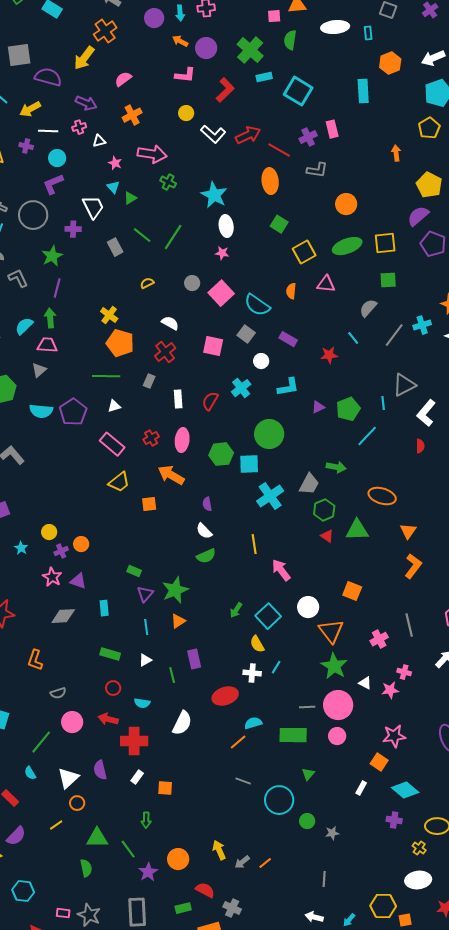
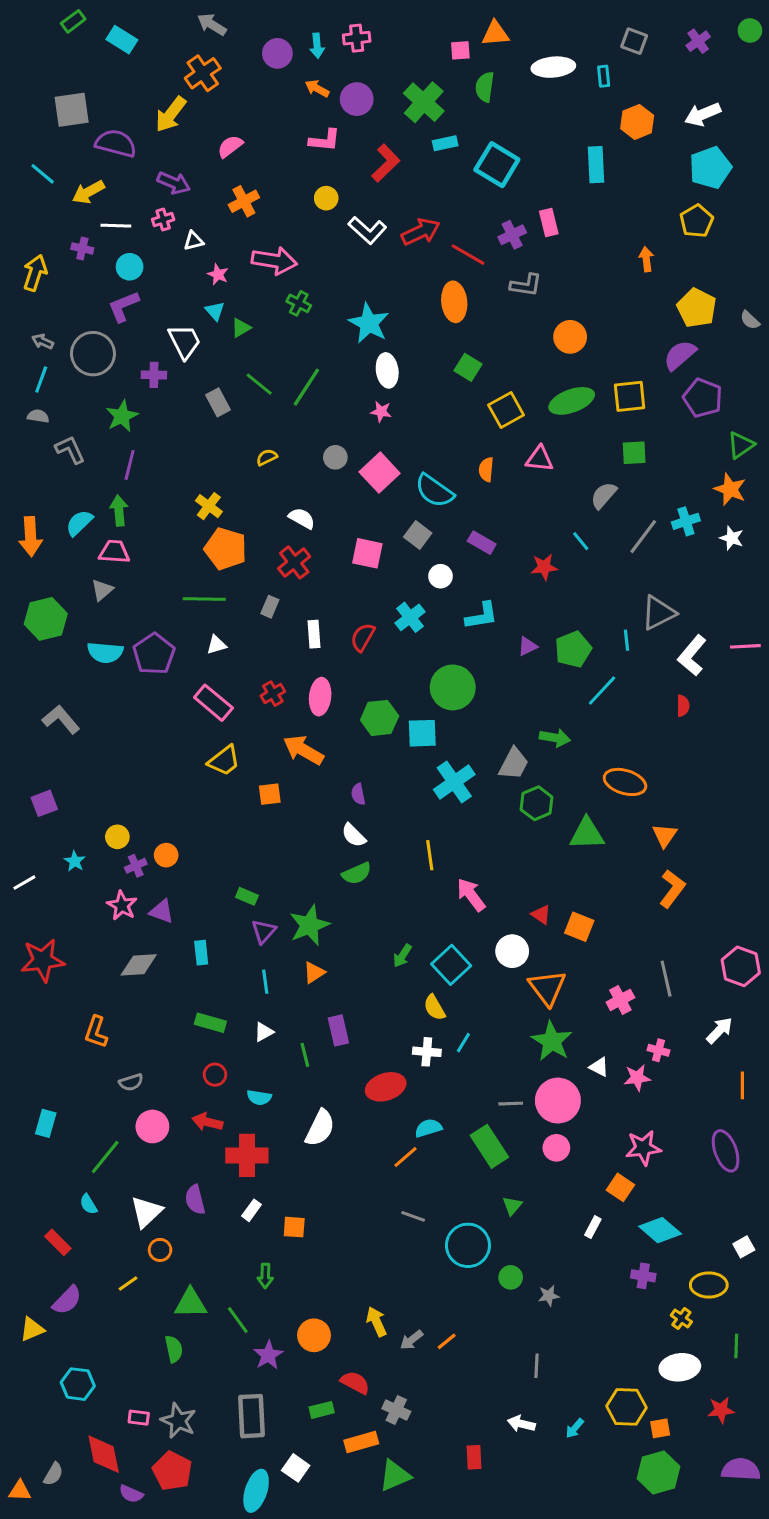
red triangle: (327, 536) -> (541, 915), moved
green rectangle: (293, 735) -> (489, 1146), turned 56

